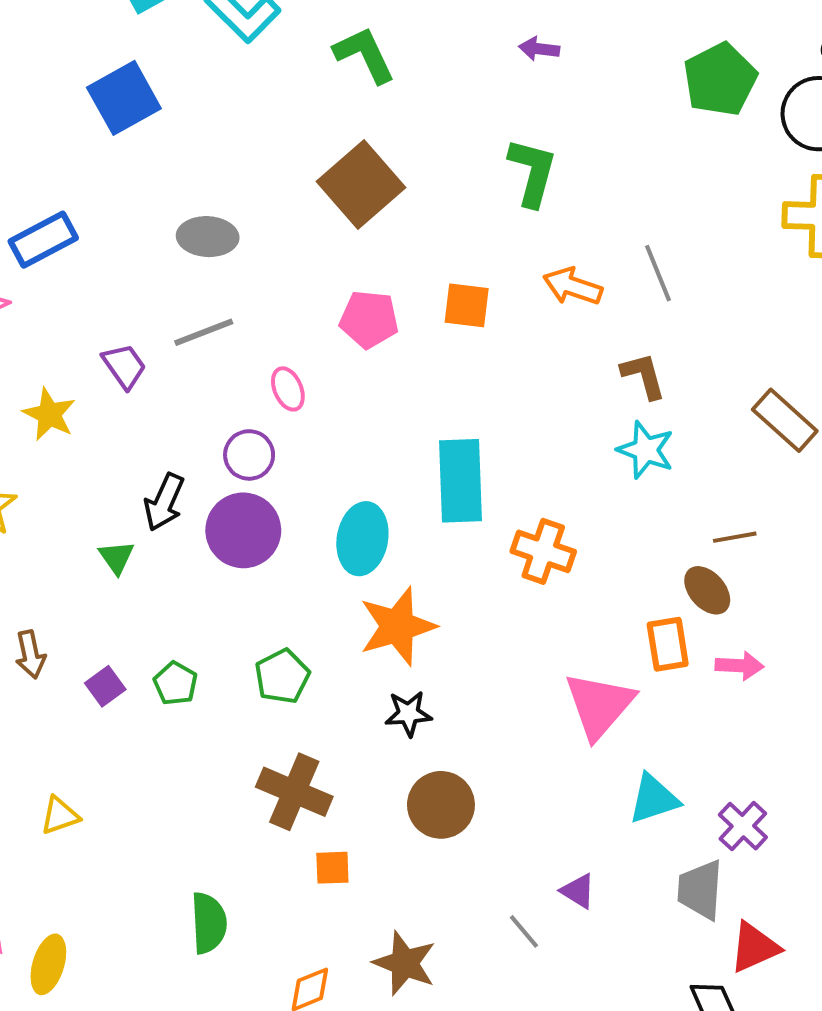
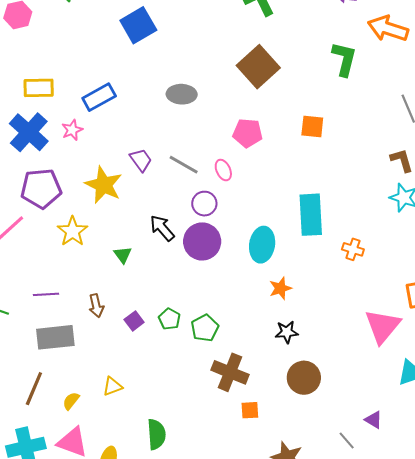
orange arrow: (573, 286) -> (388, 29), moved, size x1.4
pink pentagon: (369, 319) -> (248, 133), moved
gray line: (204, 332) -> (184, 165), moved, turned 52
yellow star: (49, 414) -> (104, 185), size x1.4
black arrow: (164, 502) -> (162, 228), turned 116
orange cross: (543, 551) -> (353, 249), size x0.7
green triangle: (116, 557) -> (123, 255), moved
orange star: (397, 626) -> (280, 288), size x0.6
green pentagon: (282, 676) -> (205, 328), moved
green semicircle: (209, 923) -> (156, 434), moved

